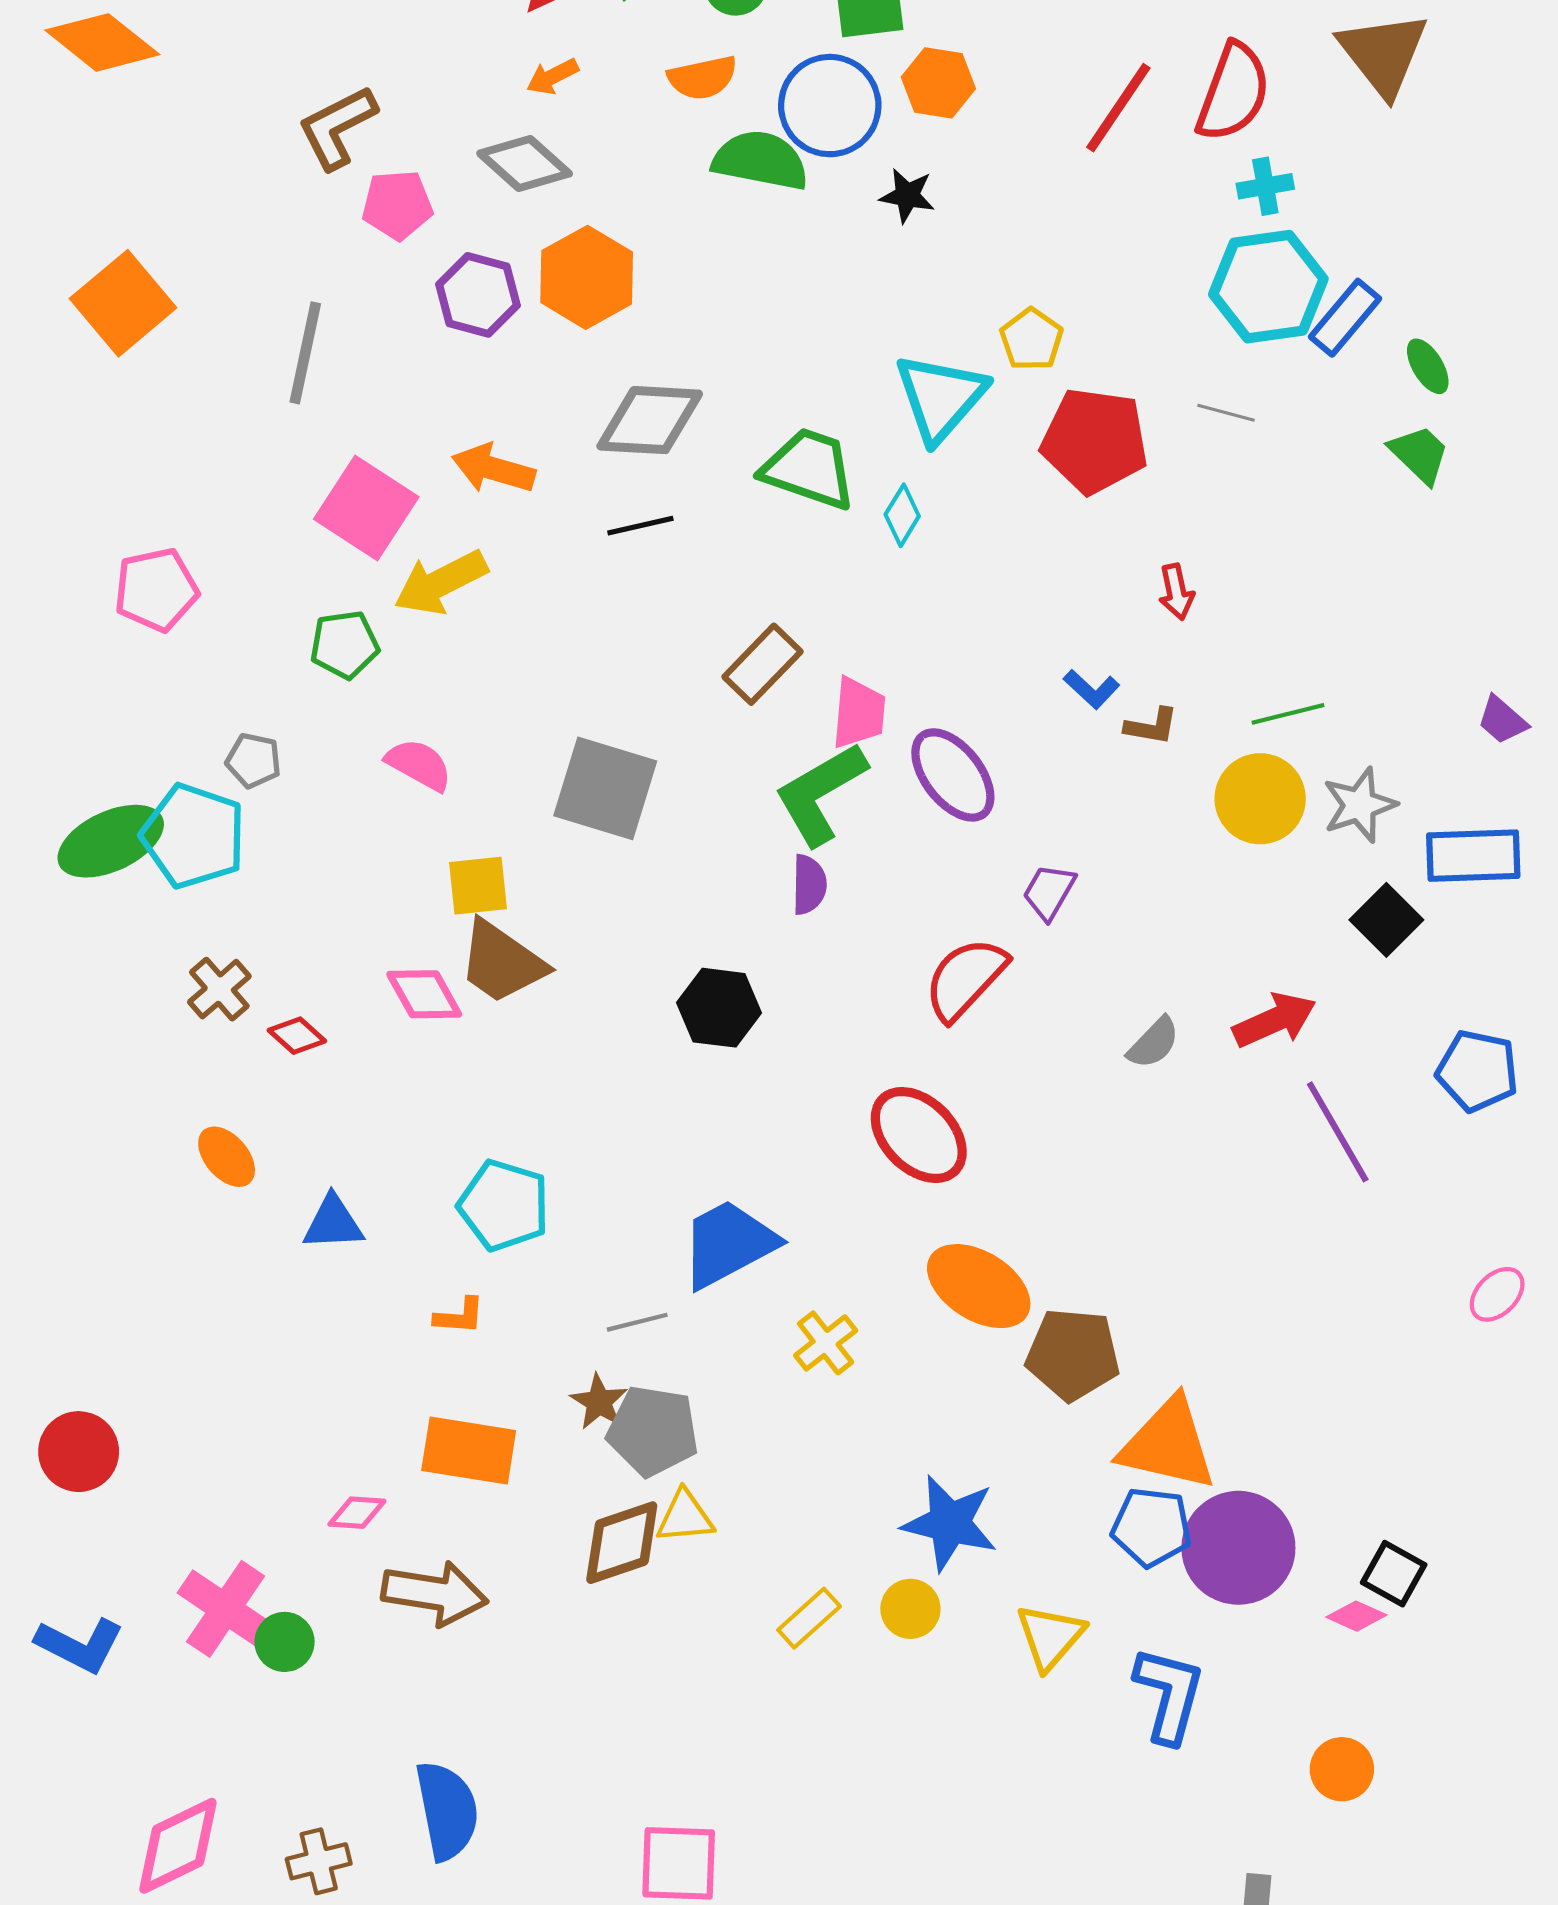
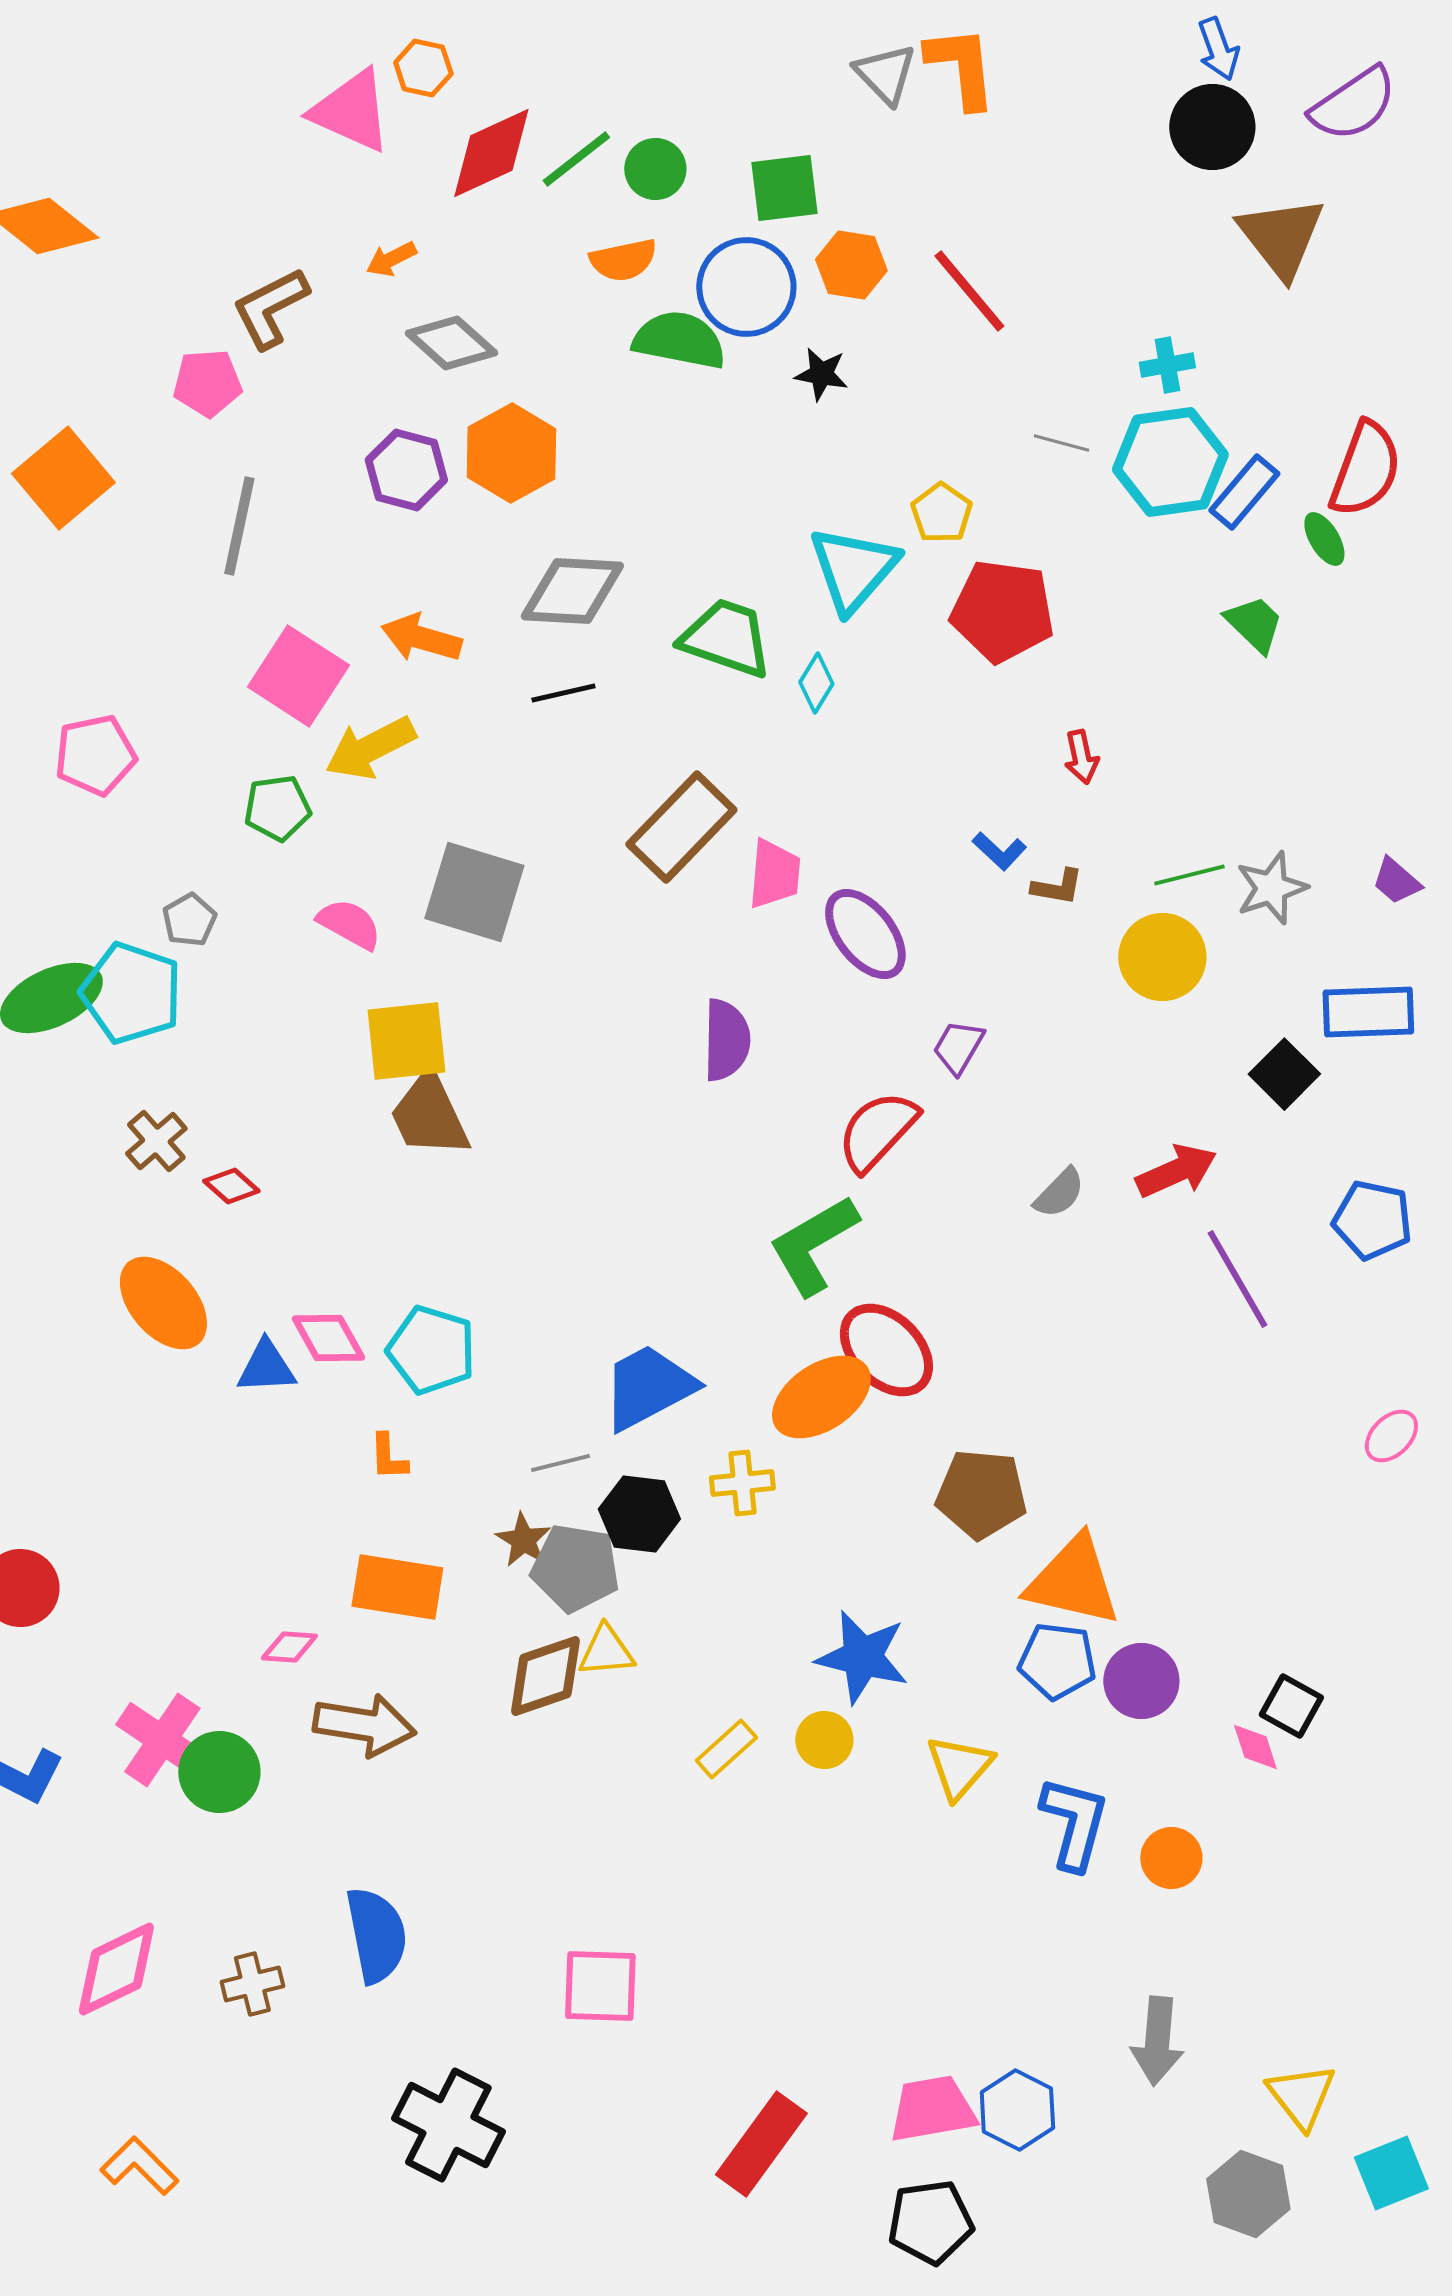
orange arrow: (552, 77) -> (391, 259), moved
red semicircle: (1233, 92) -> (1365, 469), moved
red line: (1118, 108) -> (969, 291), moved, turned -74
pink pentagon: (397, 205) -> (207, 383), moved
gray line: (1226, 413) -> (1061, 443), moved
green trapezoid: (1419, 454) -> (1254, 624), moved
brown rectangle: (762, 664) -> (681, 827), size x1.4
gray pentagon: (253, 760) -> (189, 920), turned 30
gray square: (605, 788) -> (474, 892), moved
green L-shape: (820, 794) -> (813, 1245), moved
gray star: (1359, 805) -> (1271, 888), moved
purple semicircle: (809, 885) -> (726, 1040), size x1.4
yellow square: (478, 886) -> (406, 1041), size x1.4
brown trapezoid: (502, 962) -> (429, 1115), turned 30
pink diamond: (424, 994) -> (328, 1338), moved
black hexagon: (719, 1008) -> (639, 1514), moved
red ellipse: (919, 1135) -> (886, 1350), moved
orange ellipse: (227, 1157) -> (163, 1303), size x1.6
orange ellipse: (979, 1286) -> (821, 1397), moved, turned -66
orange L-shape: (459, 1316) -> (388, 1457), turned 84
yellow cross: (826, 1343) -> (742, 1483), turned 32
purple circle: (1238, 1548) -> (1141, 1681), size x0.7
pink diamond: (1356, 1616) -> (1255, 1747), turned 48
green circle: (285, 1642) -> (219, 1772), size x1.4
orange circle: (1342, 1769) -> (1171, 1858), moved

